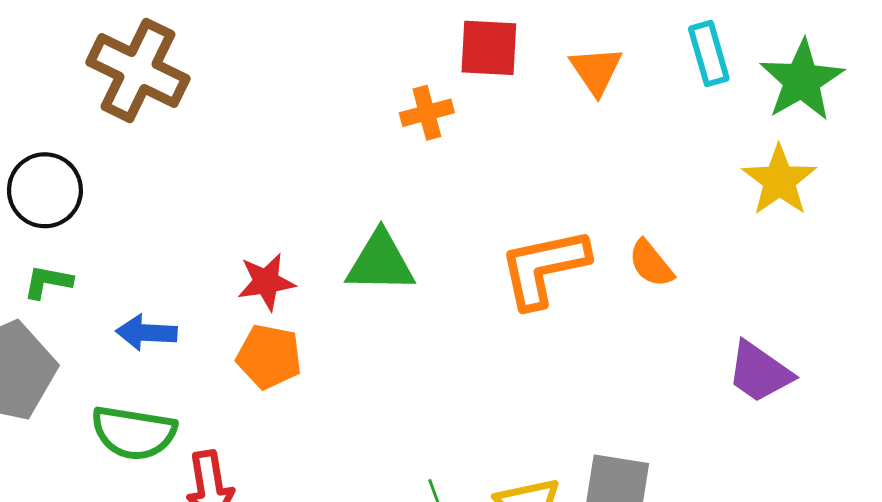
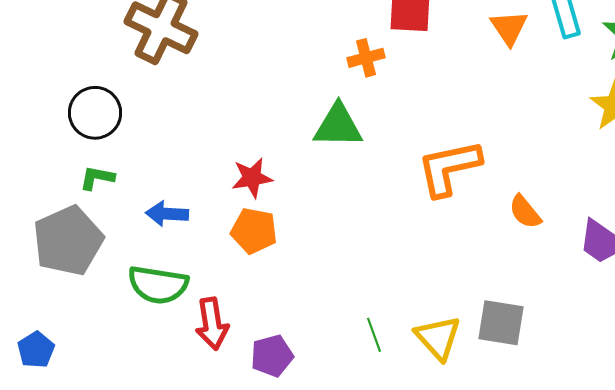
orange triangle: (596, 70) -> (509, 28), moved
green triangle: (380, 262) -> (338, 126), moved
orange semicircle: (651, 264) -> (525, 212), moved

